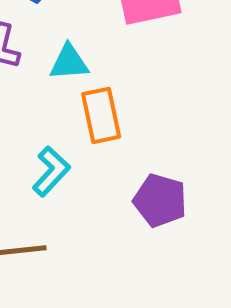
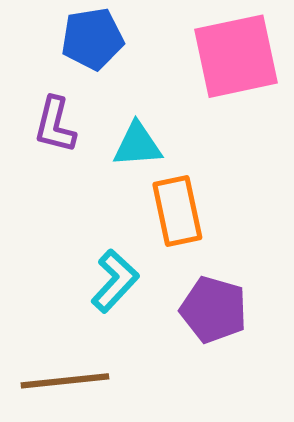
purple pentagon: (160, 200) -> (214, 310), moved

